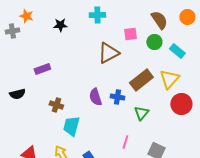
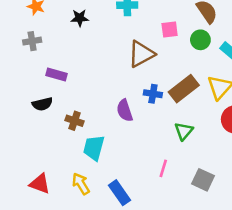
gray cross: (12, 31) -> (32, 41), moved
purple rectangle: (42, 69) -> (57, 74), turned 35
black semicircle: (17, 94) -> (42, 104), moved
blue cross: (117, 97) -> (153, 94), moved

